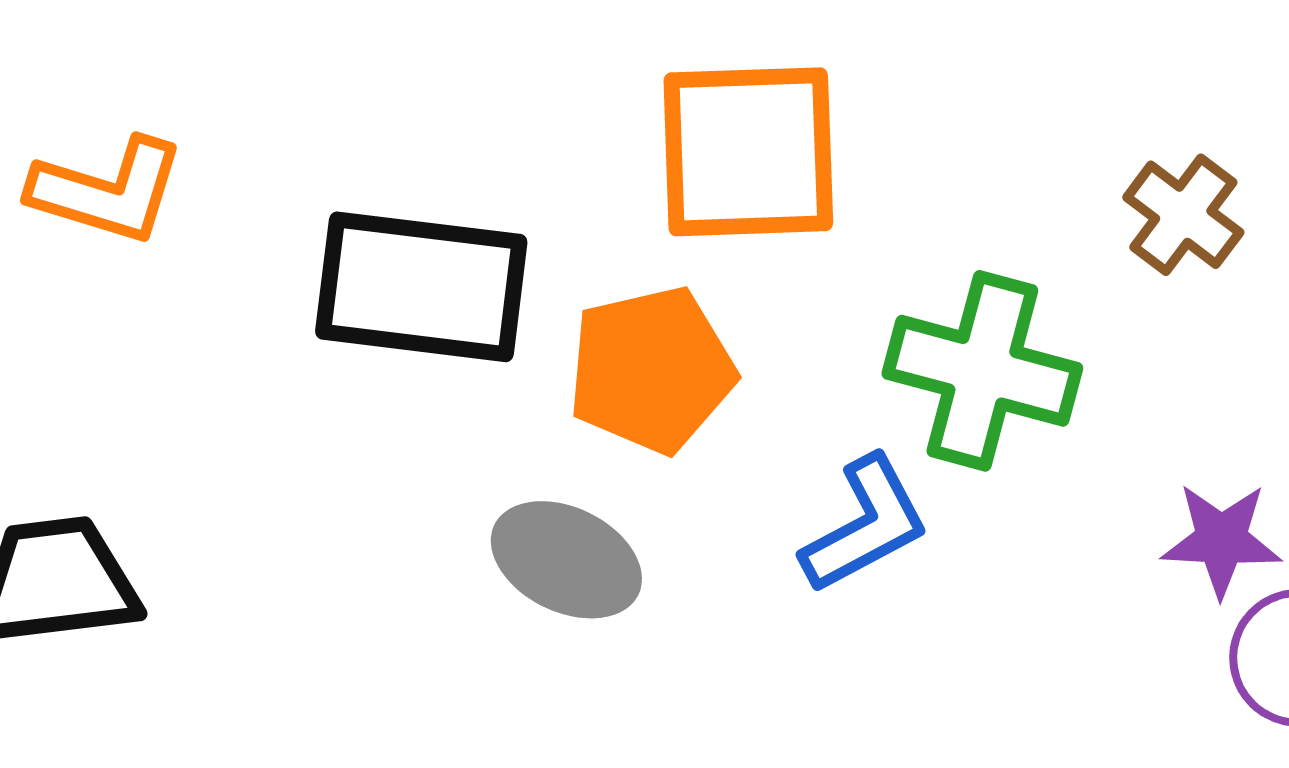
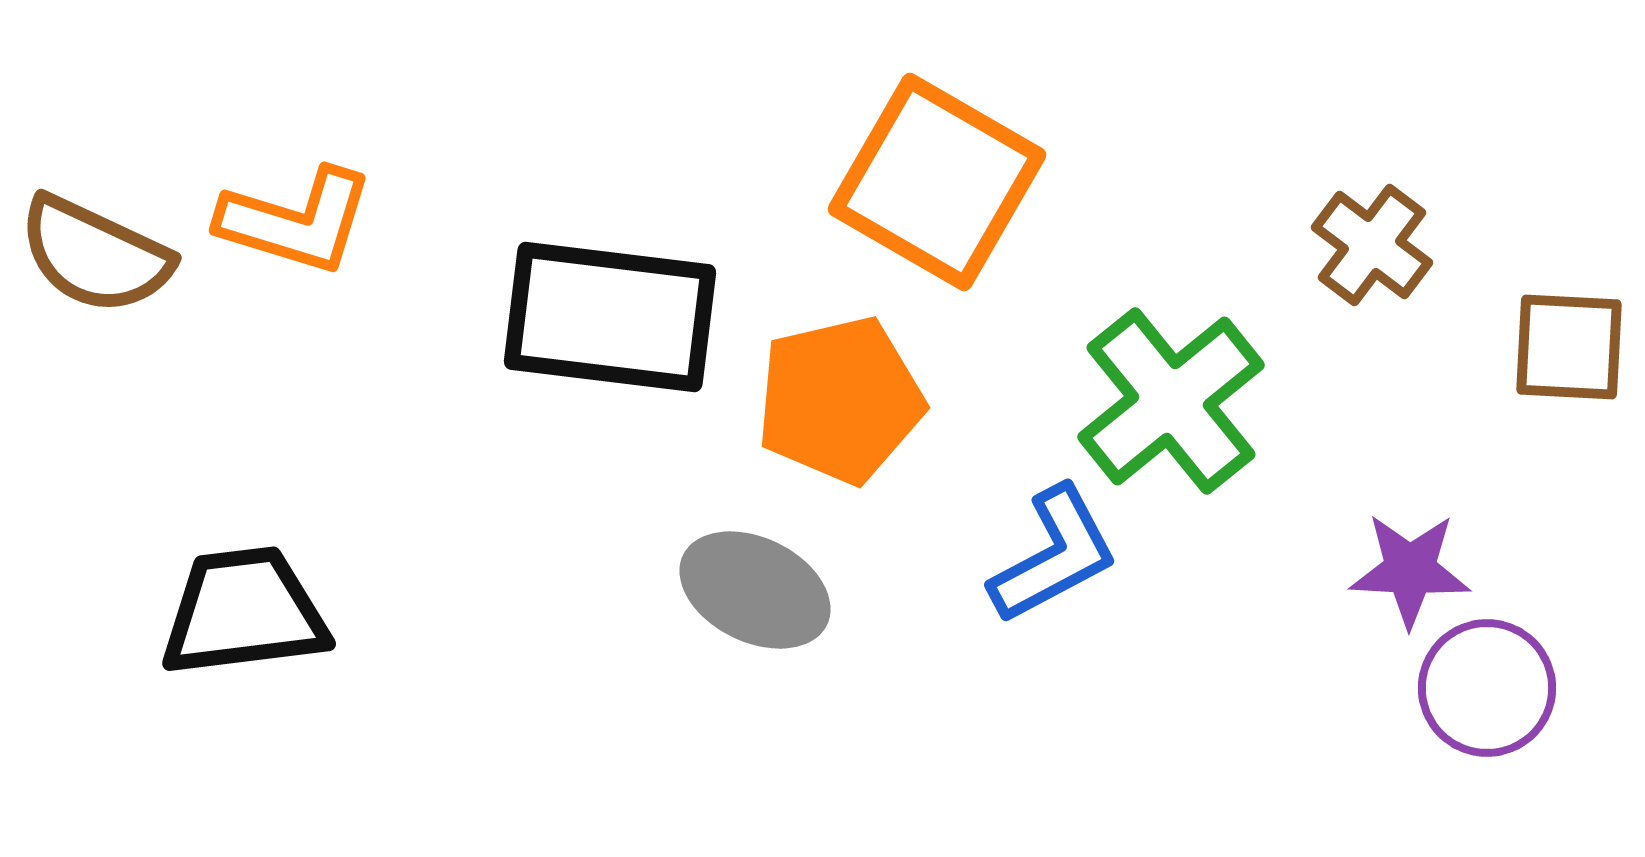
orange square: (748, 152) -> (937, 182), turned 32
green cross: (982, 371) -> (1171, 401), turned 36

